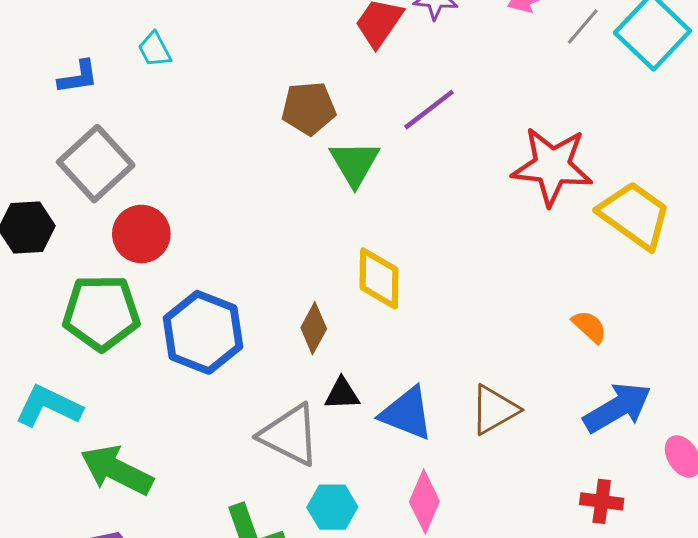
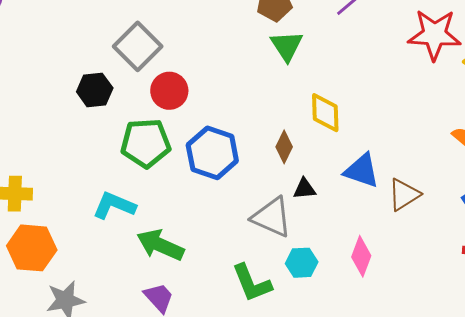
green triangle: (355, 163) -> (287, 46), moved
blue triangle: (407, 413) -> (362, 171), moved

